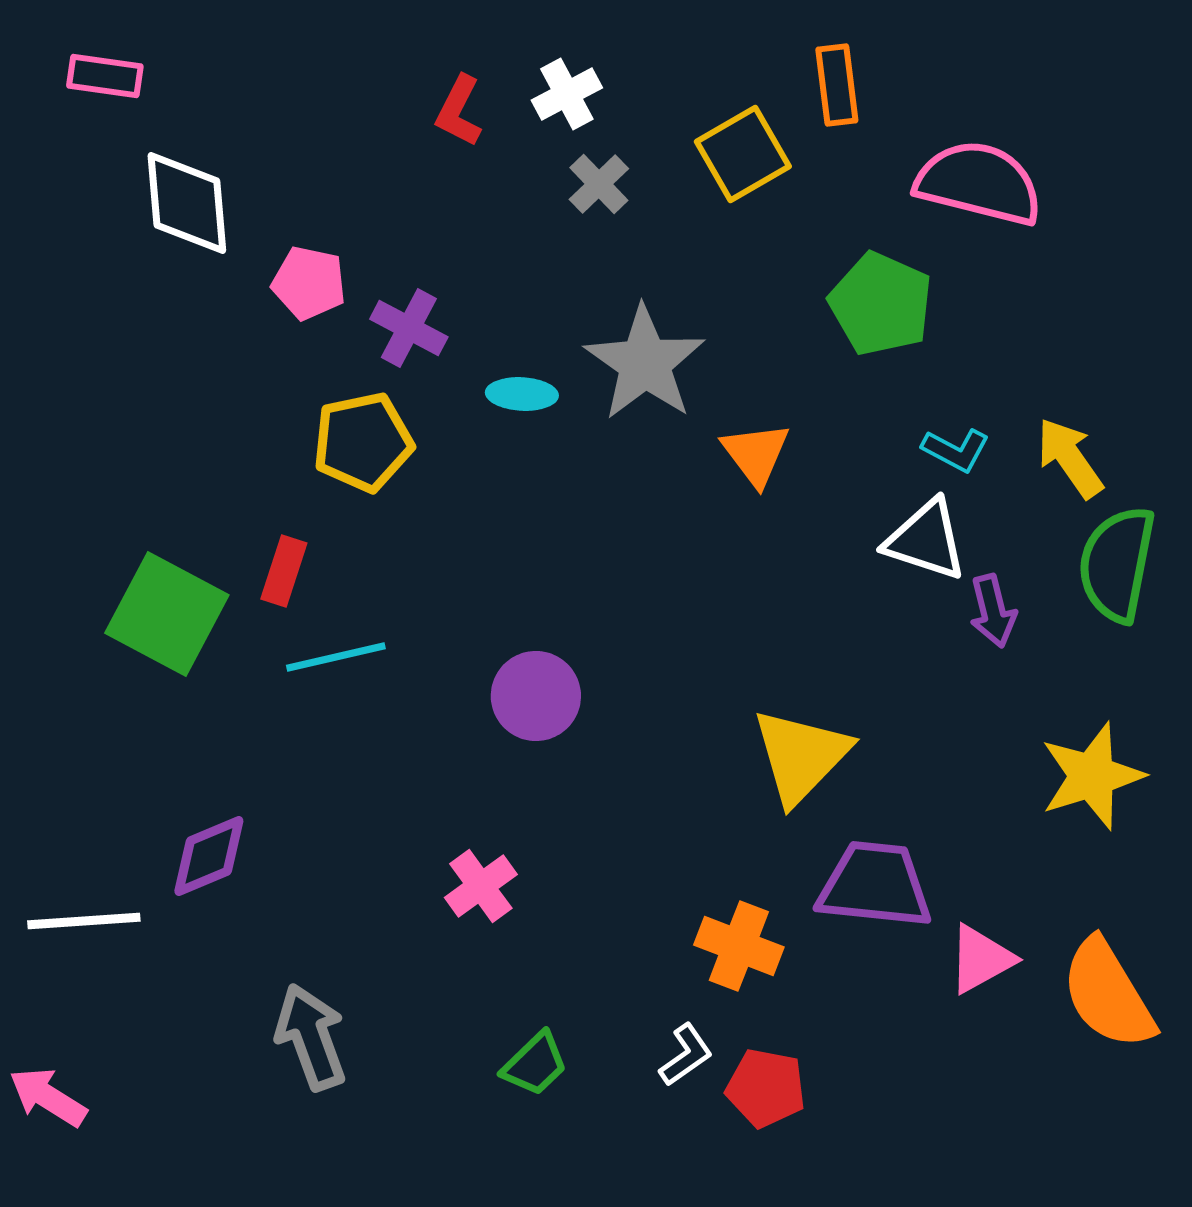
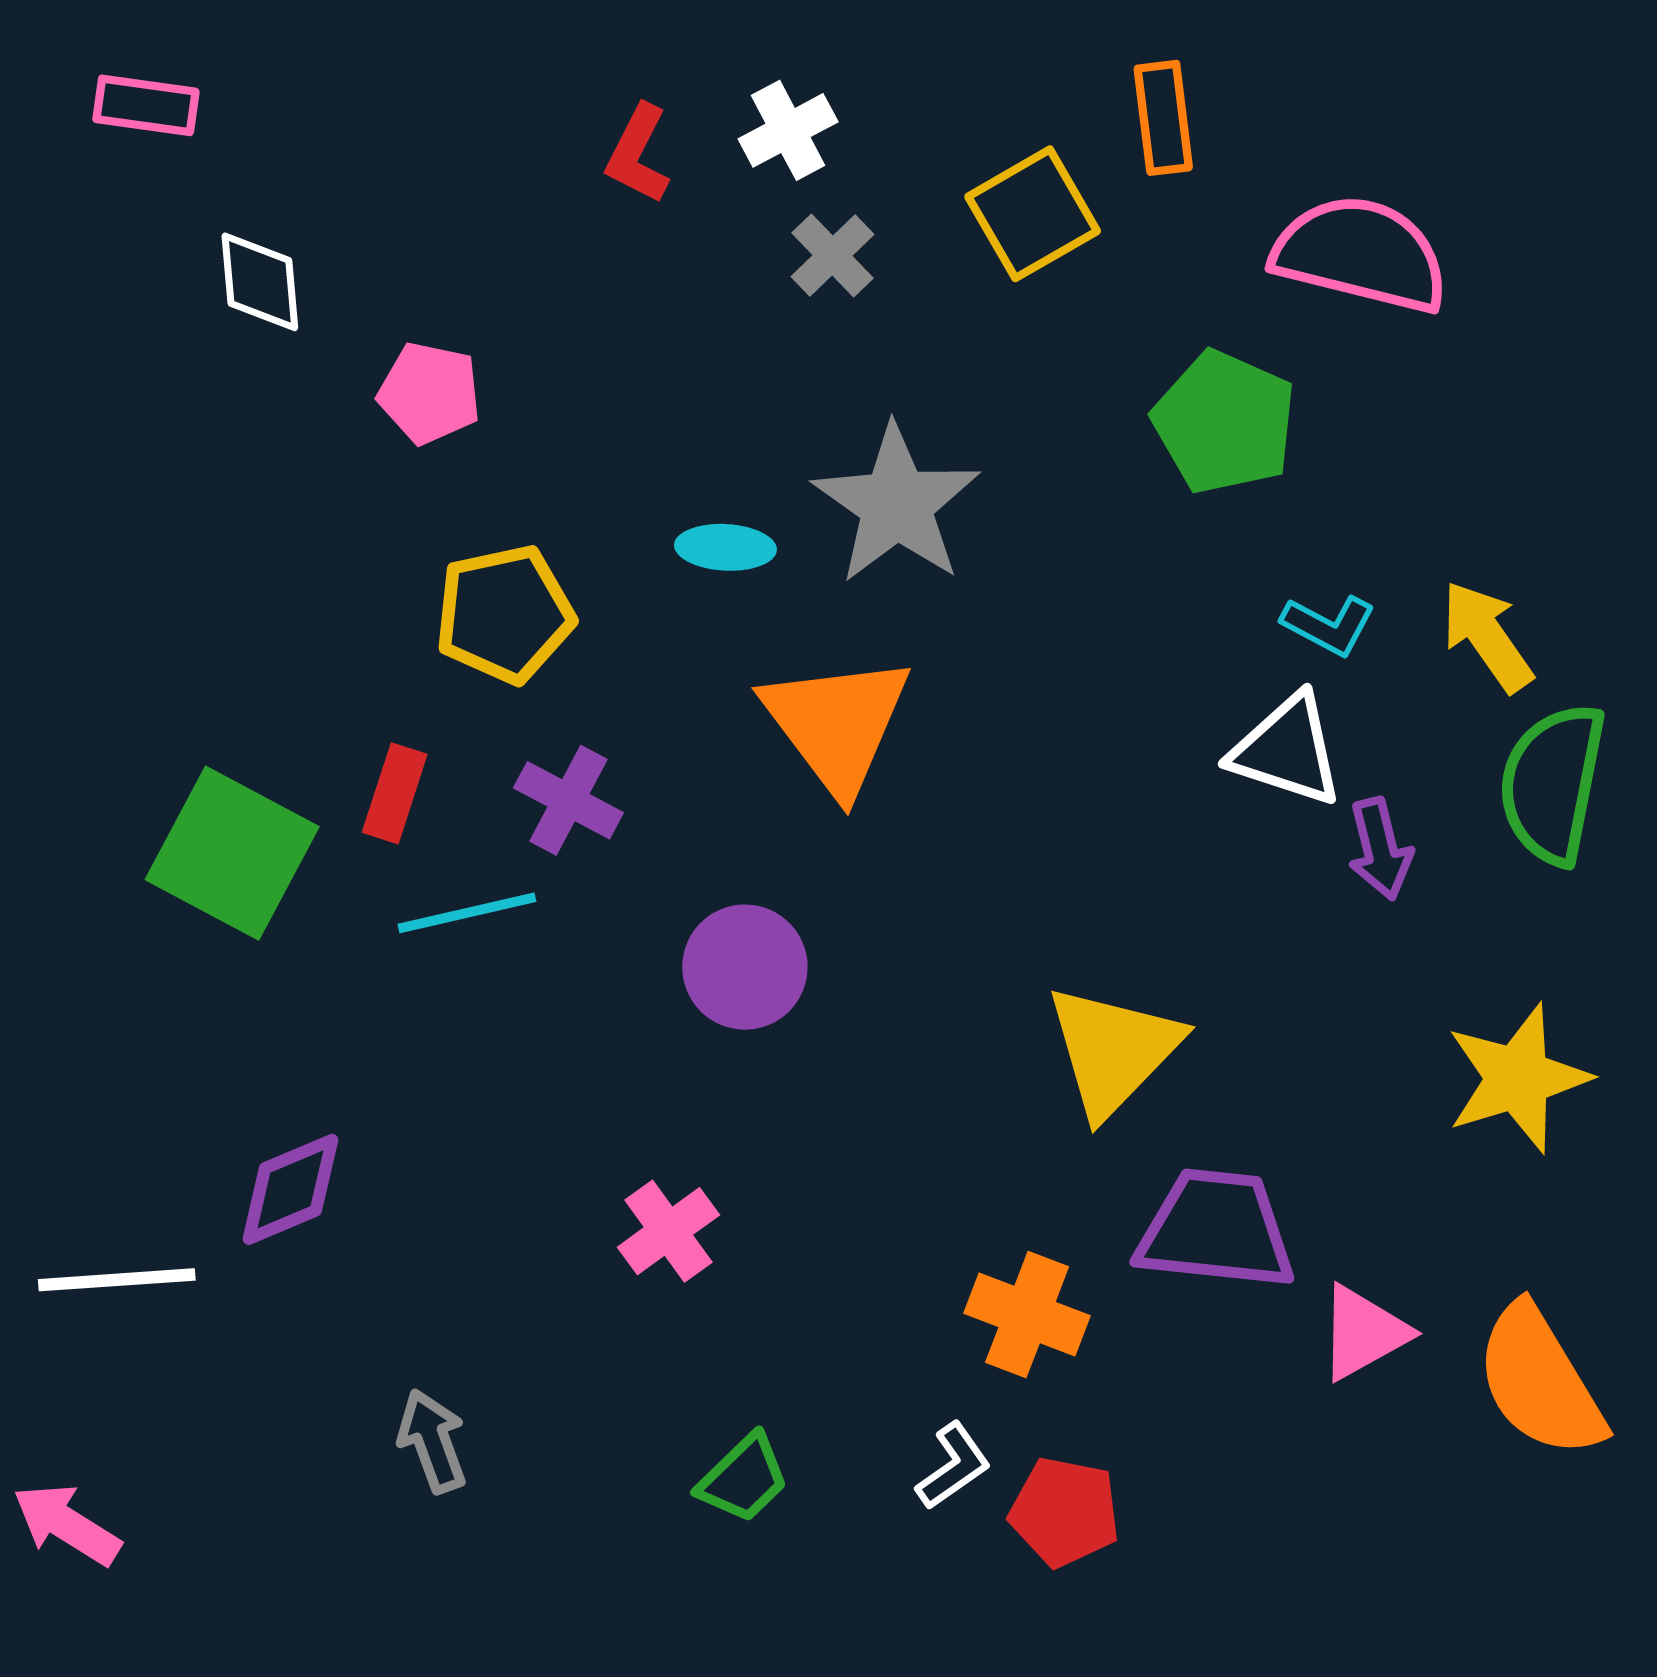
white diamond: (187, 203) -> (260, 282), size x0.7
purple cross: (409, 328) -> (568, 800), moved
orange triangle: (756, 454) -> (837, 724), moved, size x1.6
gray arrow: (311, 1037) -> (432, 1441), size x0.7

